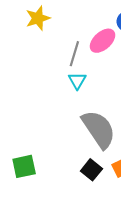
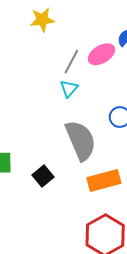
black square: (91, 170) -> (43, 176), moved

